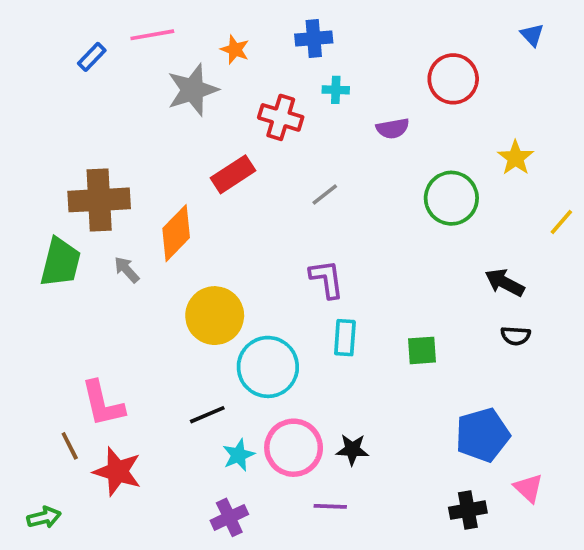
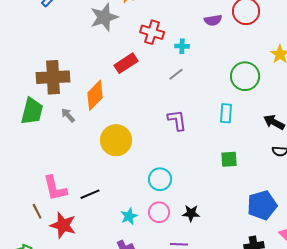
cyan cross: (336, 90) -> (182, 46), moved
purple semicircle: (393, 128) -> (213, 20), moved
cyan rectangle: (345, 338) -> (226, 113), moved
cyan circle: (268, 367) -> (160, 179), moved, size x0.7
black line: (207, 415) -> (90, 194), moved
pink circle: (294, 448) -> (159, 212), size x0.7

